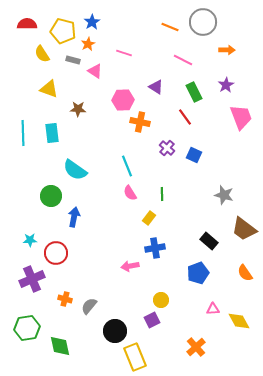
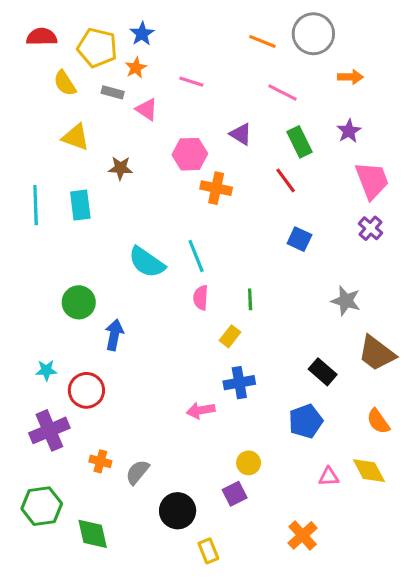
purple cross: (167, 148) -> (370, 228), moved
cyan semicircle: (75, 170) -> (147, 262), moved
pink semicircle: (130, 193) -> (201, 298), turned 35
yellow diamond: (239, 321) -> (369, 471), moved
yellow rectangle: (135, 357) -> (208, 551), size x0.6

